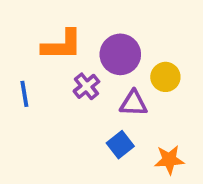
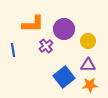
purple triangle: (133, 103) -> (88, 65), moved
blue square: (120, 145) -> (64, 77), size x1.5

